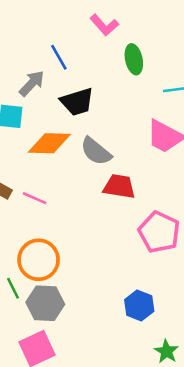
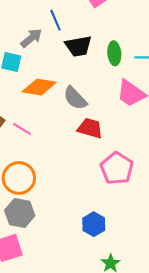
green ellipse: (134, 59) -> (114, 53), moved
black trapezoid: (77, 102) -> (78, 46), moved

